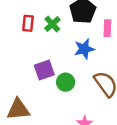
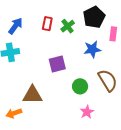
green circle: (66, 82) -> (80, 86), moved

